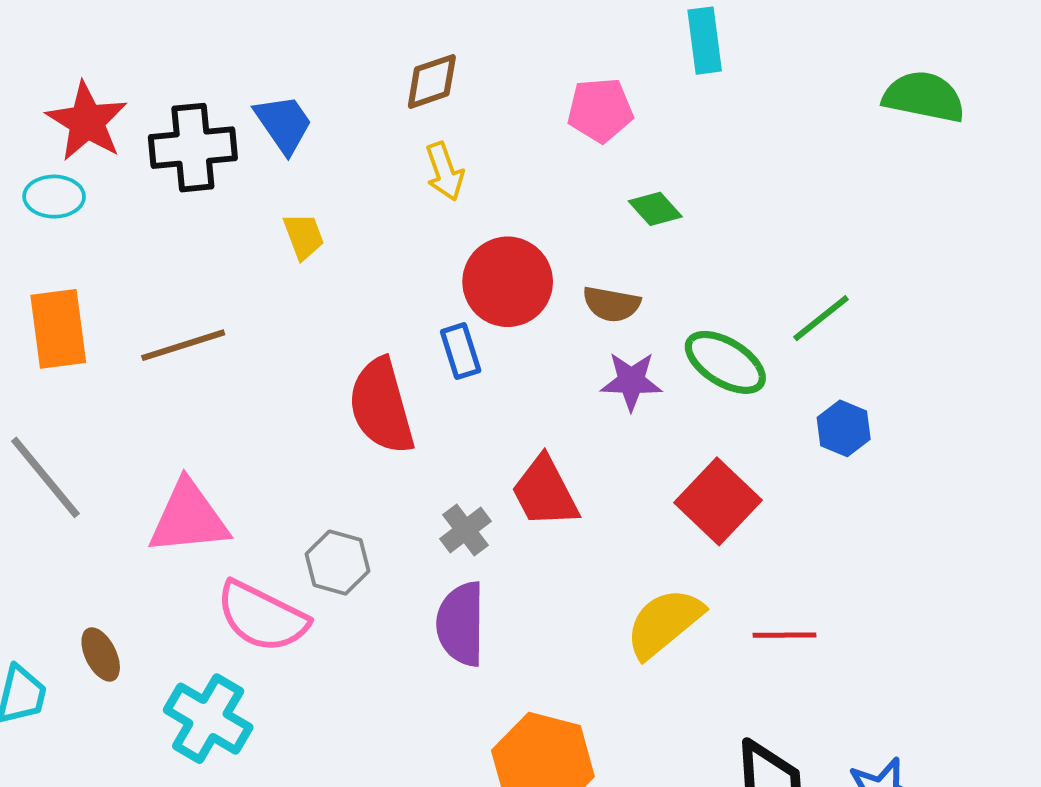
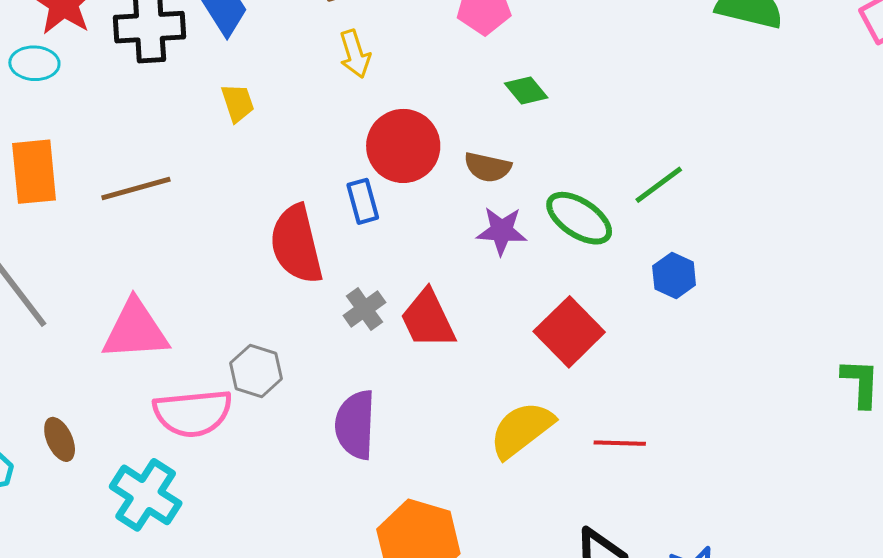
gray cross: (466, 530) -> (364, 309), moved
pink semicircle: (262, 617) -> (193, 413), turned -34

